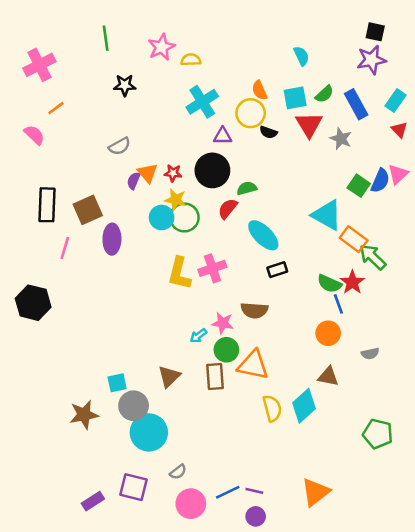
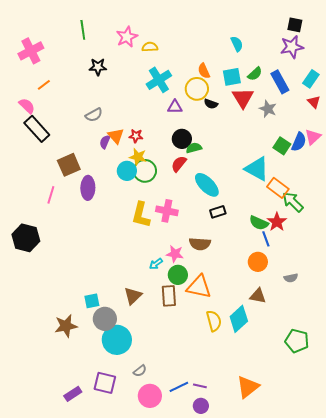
black circle: (212, 170) -> (182, 139), moved, size x0.7
black rectangle: (47, 205) -> (37, 129), moved, turned -44
pink cross: (212, 268) -> (167, 211), turned 30

